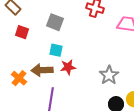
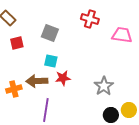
red square: (22, 32) -> (17, 43), turned -32
orange cross: (19, 78) -> (14, 89), turned 35

